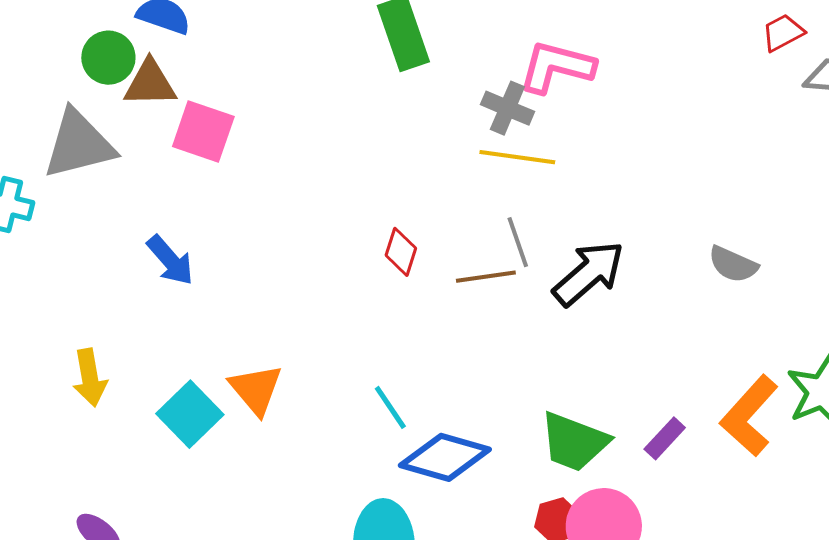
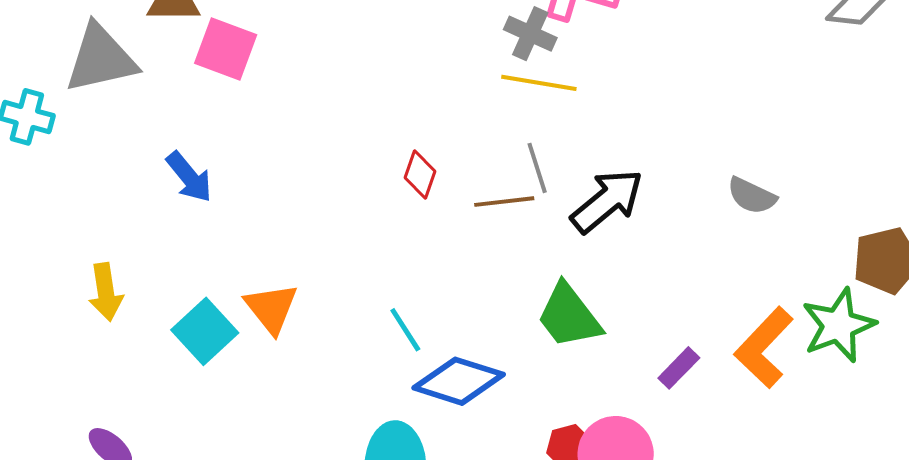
green trapezoid: (574, 442) -> (569, 316), moved, turned 30

